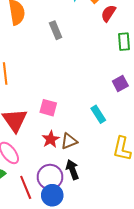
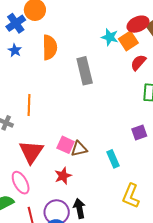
gray rectangle: (56, 30) -> (85, 71), size x1.5
brown triangle: (69, 141) -> (79, 149), moved

